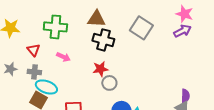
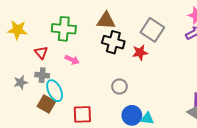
gray star: (10, 69) -> (21, 82), moved
red star: (100, 69) -> (140, 53), moved
cyan ellipse: (46, 87) -> (55, 91), turned 45

